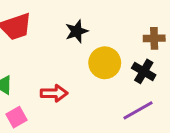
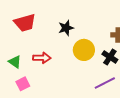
red arrow: (54, 93) -> (42, 58), moved

